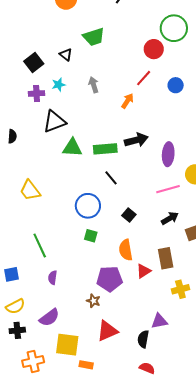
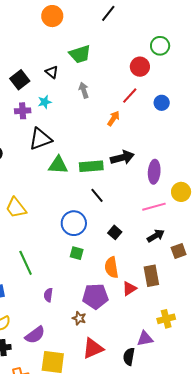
green circle: (174, 28) -> (160, 46), size x0.7
gray arrow: (94, 85) -> (84, 90), moved
purple semicircle: (53, 278) -> (48, 295), moved
yellow cross: (180, 289) -> (166, 319), moved

